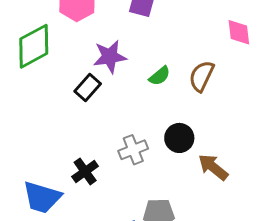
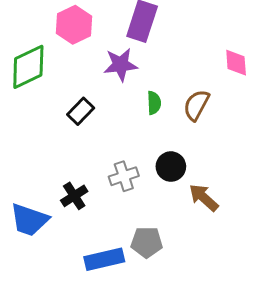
purple star: (110, 57) -> (121, 65), moved
green semicircle: (160, 76) -> (154, 103), turned -55

